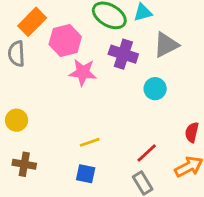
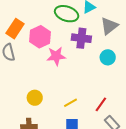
yellow circle: (16, 120) -> (35, 98), moved
red line: (147, 153) -> (101, 104), moved

